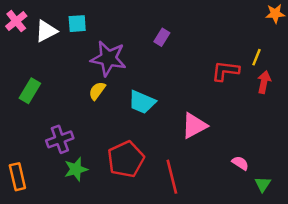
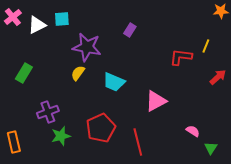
red arrow: (264, 82) -> (218, 77), moved, turned 36

